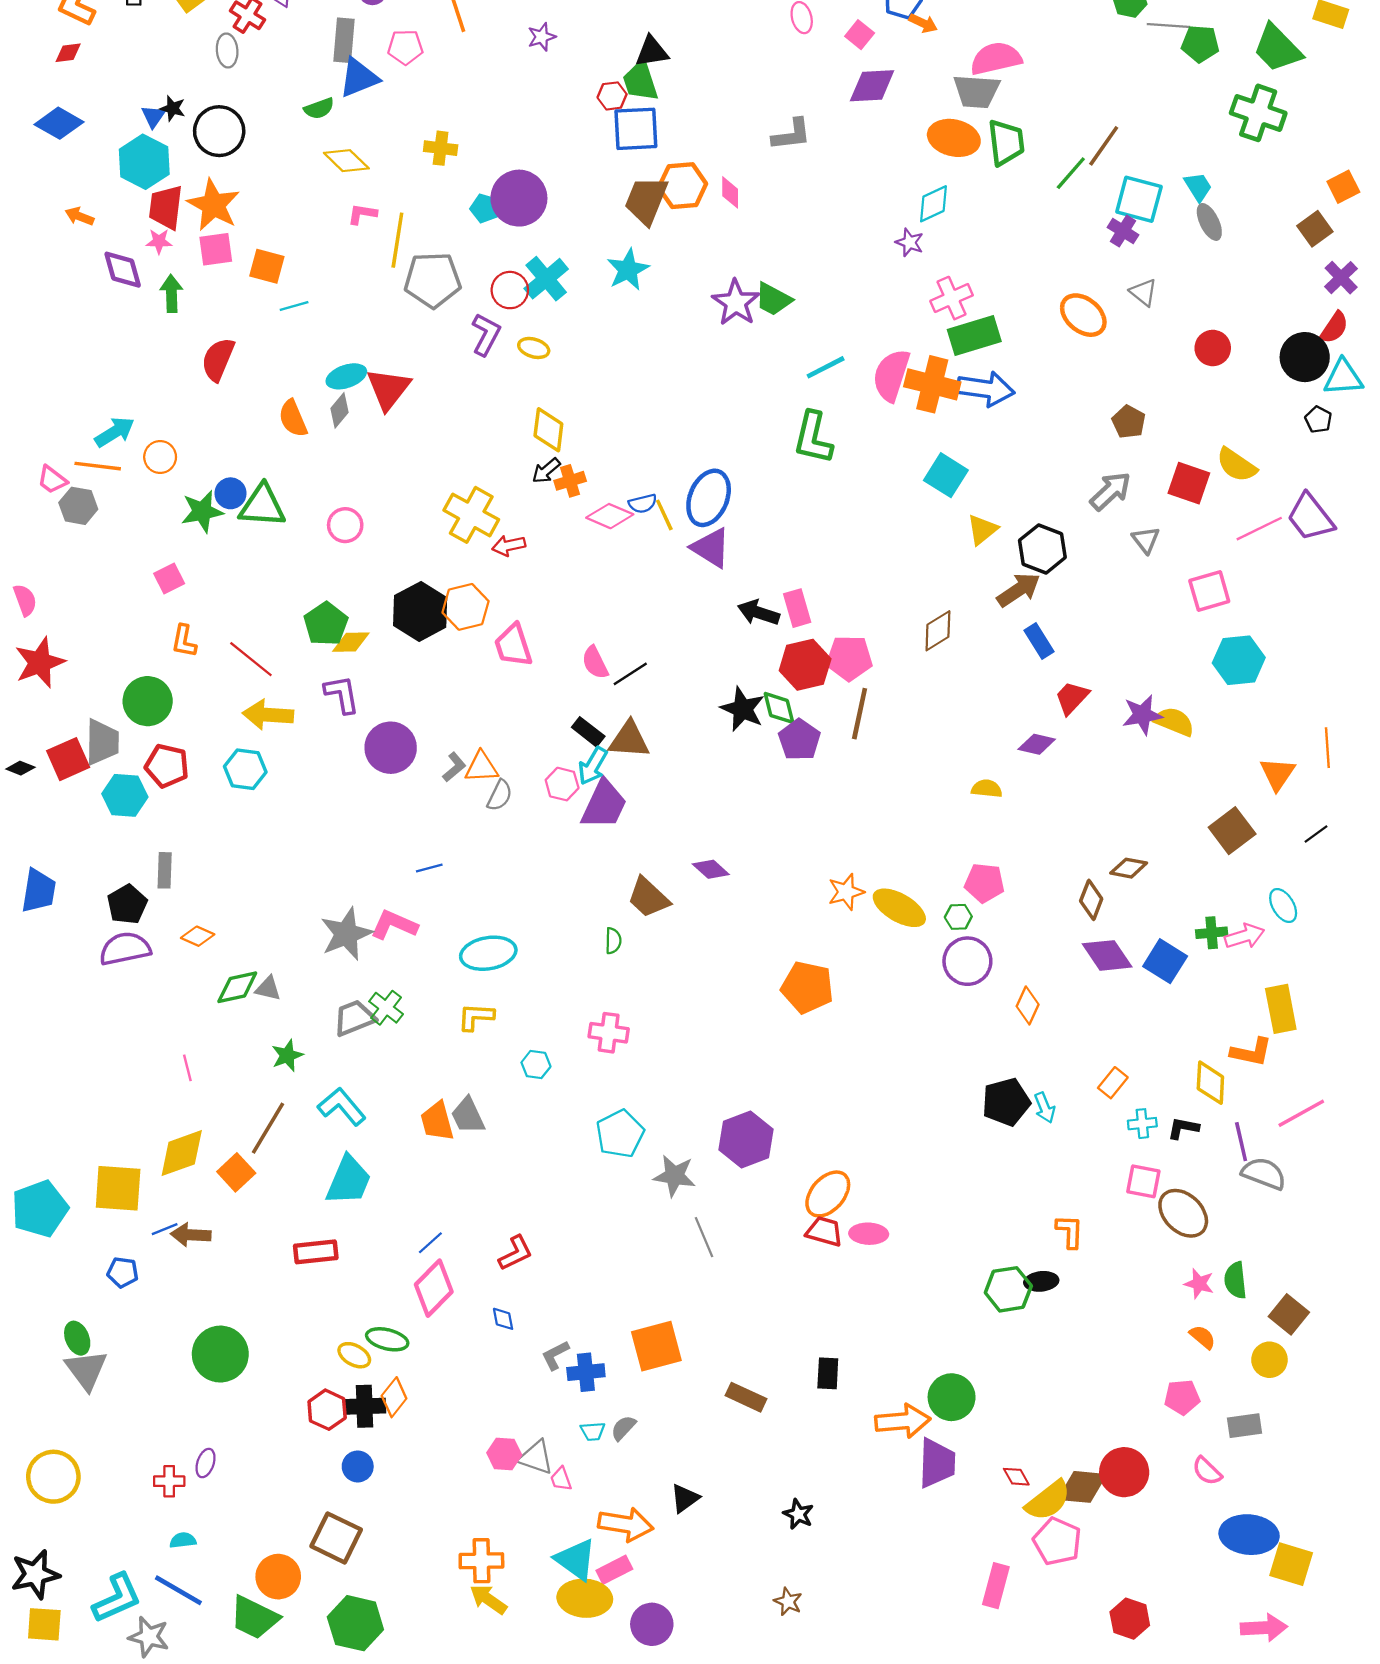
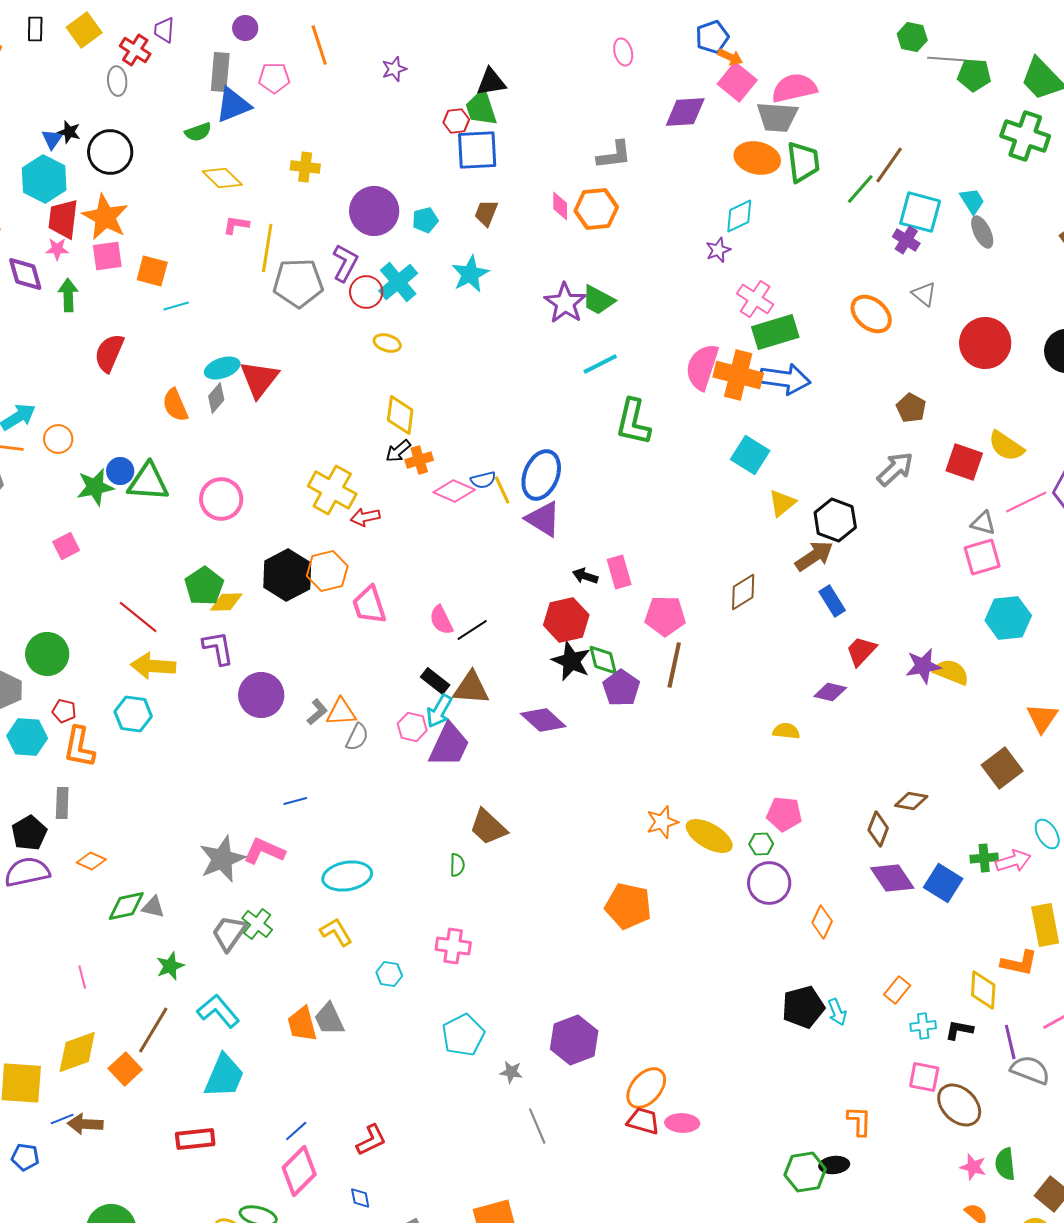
pink square: (860, 35) -> (737, 82), moved, size x1.5
orange hexagon: (682, 186) -> (596, 209), moved
brown trapezoid: (646, 200) -> (486, 213), size x0.6
cyan pentagon: (485, 208) -> (425, 220), moved, turned -30
purple star: (910, 242) -> (718, 250), turned 30
pink cross: (952, 298) -> (755, 299), turned -33
purple L-shape: (486, 334) -> (345, 263), moved
red circle: (1213, 348) -> (985, 343), size x1.6
cyan line: (826, 367) -> (600, 364), moved
pink circle: (345, 525) -> (221, 499), size x1.4
gray triangle: (1146, 540) -> (983, 523), moved, turned -36
black arrow: (759, 613) -> (585, 576), size x0.7
orange L-shape: (184, 641) -> (79, 747), moved, size x1.4
red hexagon: (805, 665) -> (566, 620), moved
red pentagon: (167, 766) -> (64, 711), size x0.6
purple diamond: (711, 869) -> (543, 720), moved, size x1.4
yellow L-shape: (476, 1017) -> (336, 932), turned 56
gray trapezoid: (354, 1018) -> (229, 933), turned -33
gray star: (674, 1176) -> (511, 1072), size x0.6

